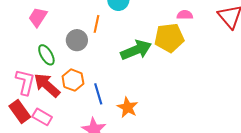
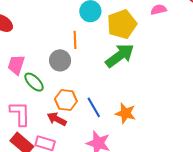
pink trapezoid: (38, 17) -> (16, 65), moved
yellow pentagon: (169, 38) -> (122, 24), moved
red arrow: (47, 85) -> (57, 119), moved, size x0.7

